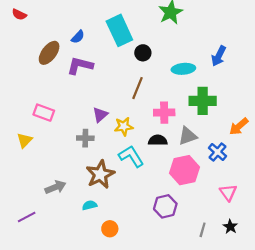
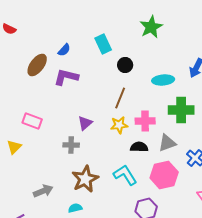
cyan rectangle: (119, 30) -> (103, 44), size x0.7
yellow star: (124, 126) -> (119, 125), moved
cyan L-shape: (131, 156) -> (125, 175), moved

